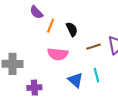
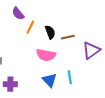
brown line: (94, 47) -> (68, 37), moved
pink semicircle: (58, 54) -> (46, 55), moved

